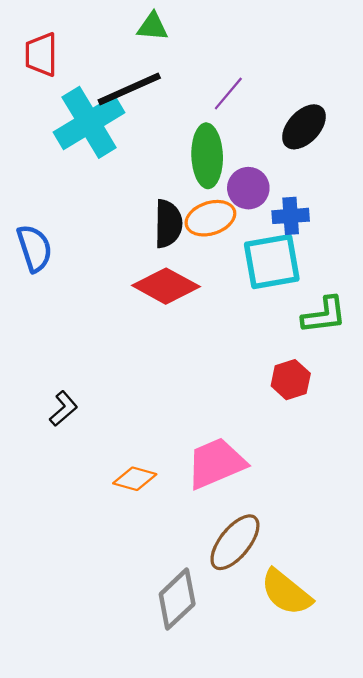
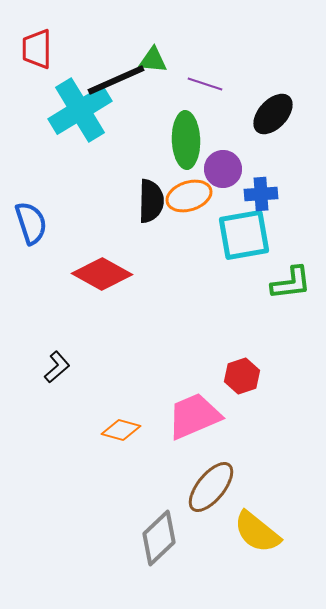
green triangle: (153, 27) -> (153, 60), moved
purple line: (228, 93) -> (205, 84), turned 68
red diamond: (166, 286) -> (102, 274), moved
red hexagon: (291, 380) -> (242, 376), moved

